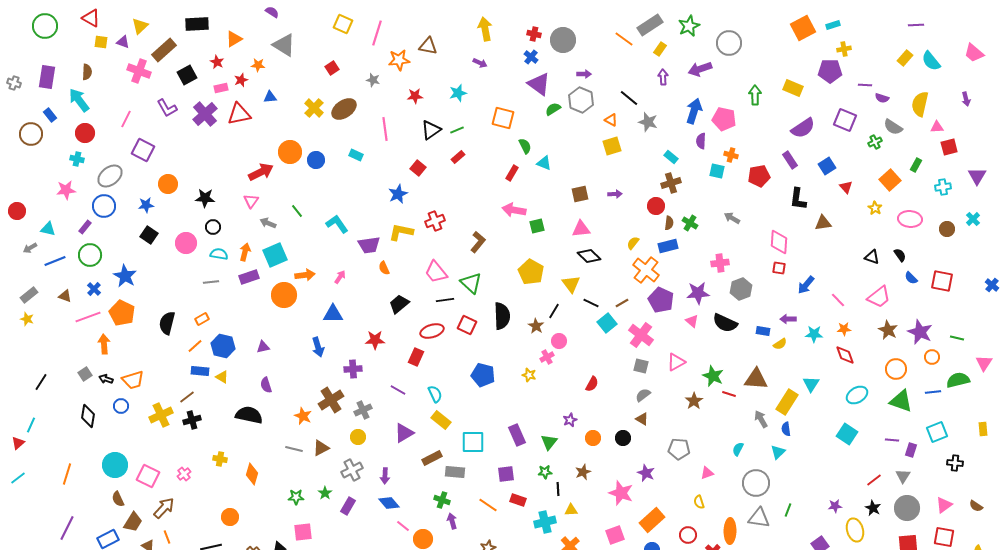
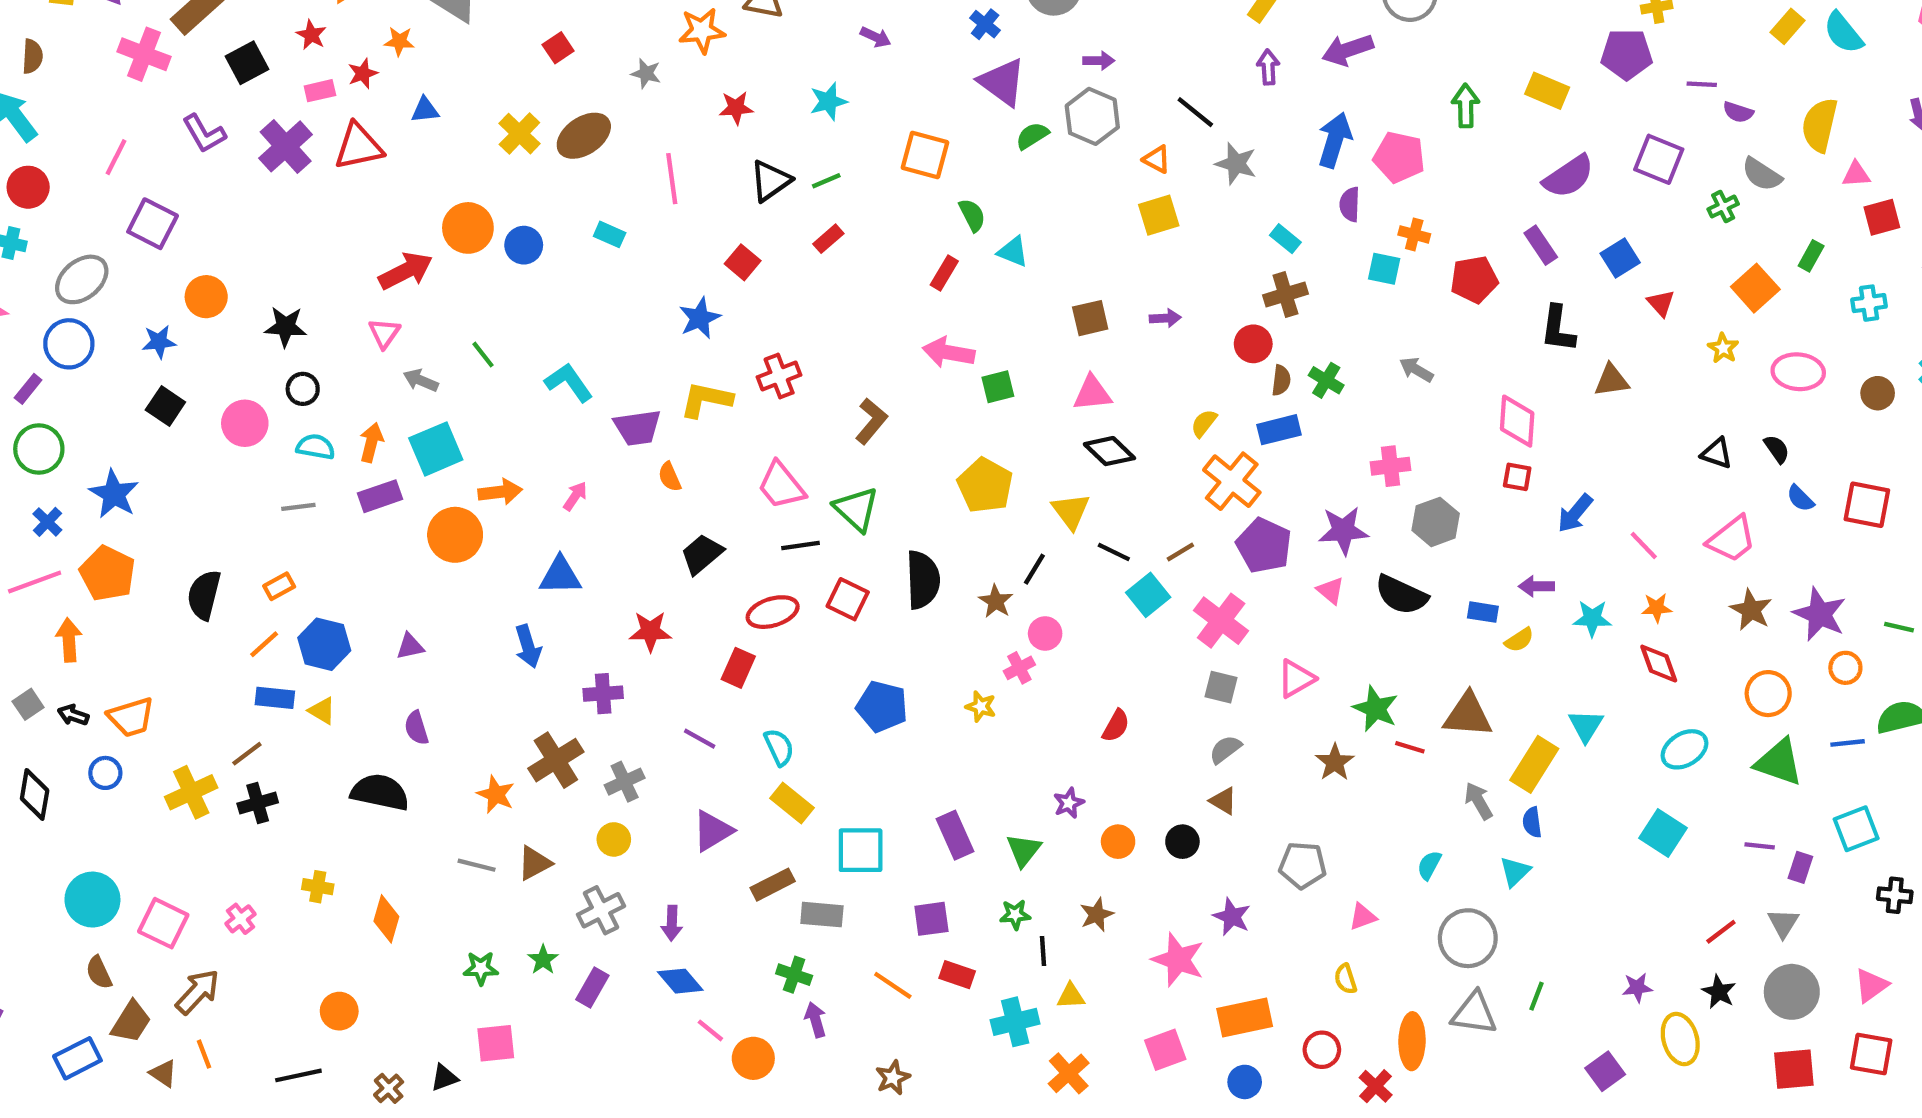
orange rectangle: (652, 520) -> (1245, 1018), turned 30

